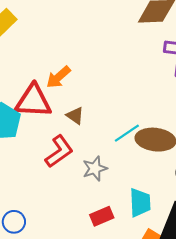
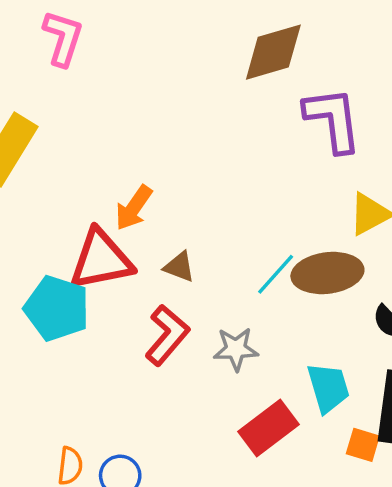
gray star: (95, 169) -> (236, 349), turned 30
red rectangle: (102, 216) -> (268, 428), size x1.4

